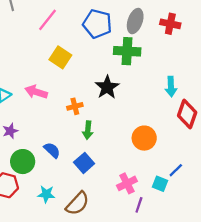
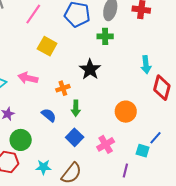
green cross: (127, 51) -> (105, 36), size x0.7
blue semicircle: (52, 150) -> (49, 115), moved
pink cross: (127, 183) -> (106, 144), moved

